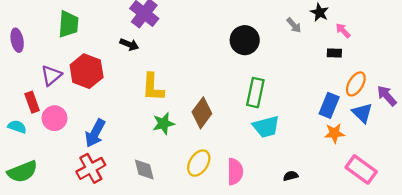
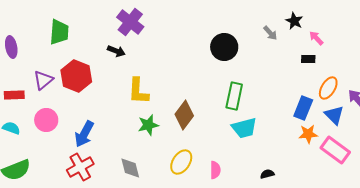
red rectangle: (32, 102) -> (14, 95), moved, turned -72
pink rectangle: (361, 169) -> (335, 150), moved
pink semicircle: (235, 172) -> (215, 170), size x0.7

